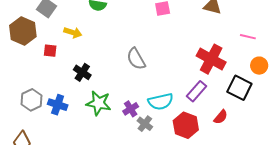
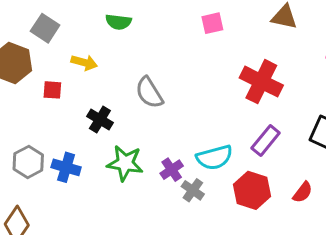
gray semicircle: (136, 59) -> (149, 93), moved
red cross: (211, 59) -> (261, 82), moved
red semicircle: (221, 117) -> (303, 192), moved

